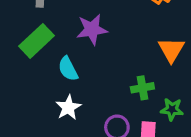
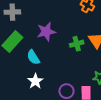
green cross: (142, 88) -> (77, 44), moved

